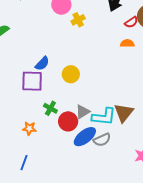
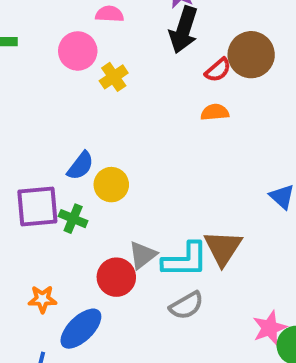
blue semicircle: (42, 64) -> (80, 166), moved
green cross: (50, 108) -> (73, 219), moved
blue ellipse: (85, 137) -> (81, 329), moved

